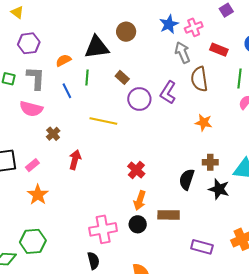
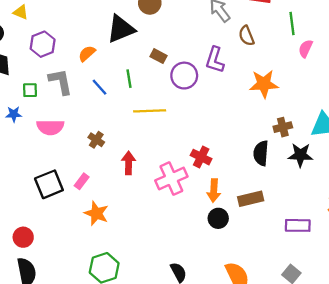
green line: (87, 77) -> (129, 79), moved
brown semicircle: (199, 79) -> (246, 36), size x0.7
pink semicircle: (31, 109) -> (50, 127), moved
orange star: (204, 123) -> (264, 84), size x1.4
pink cross: (103, 229) -> (171, 179), moved

